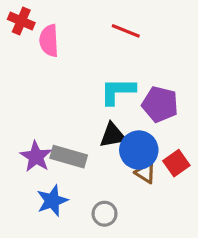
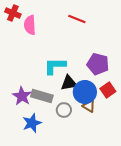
cyan L-shape: (118, 91) -> (55, 66), moved
red square: (176, 163) -> (108, 90), moved
gray circle: (105, 214) -> (64, 110), moved

